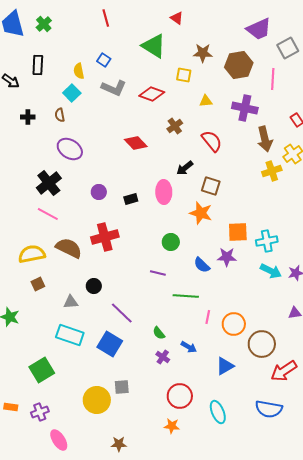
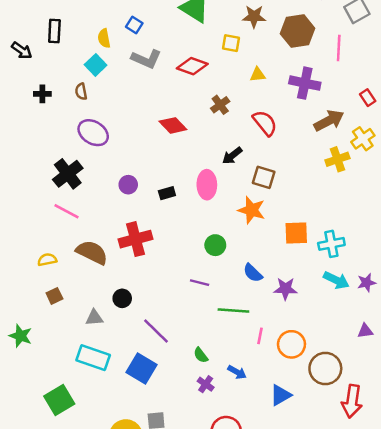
brown arrow: (265, 139) -> (329, 121), turned -105
yellow semicircle: (32, 254) -> (47, 260), size x0.6
purple star: (227, 257) -> (285, 289), moved
red arrow: (284, 371) -> (352, 401), turned -48

